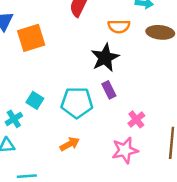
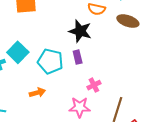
black star: (105, 58) -> (80, 31), turned 30
cyan square: (35, 100) -> (18, 52), size x1.5

